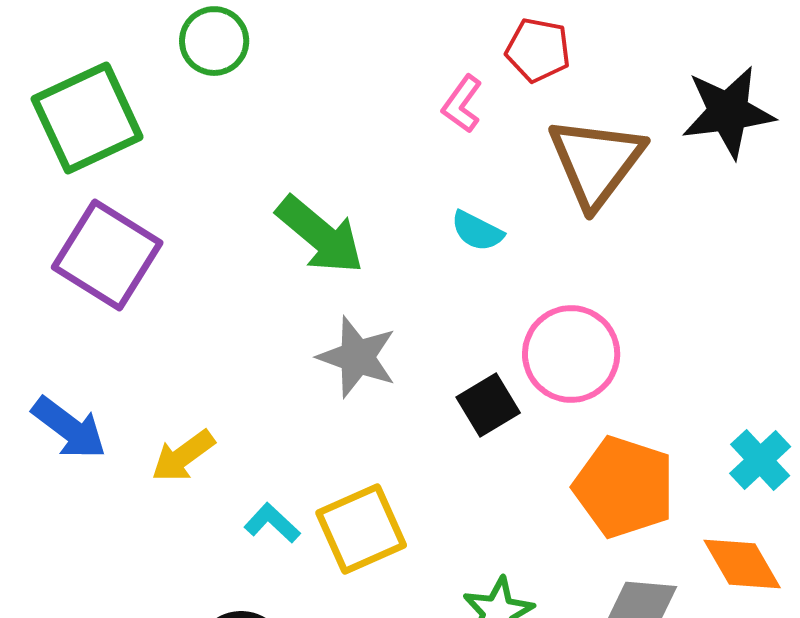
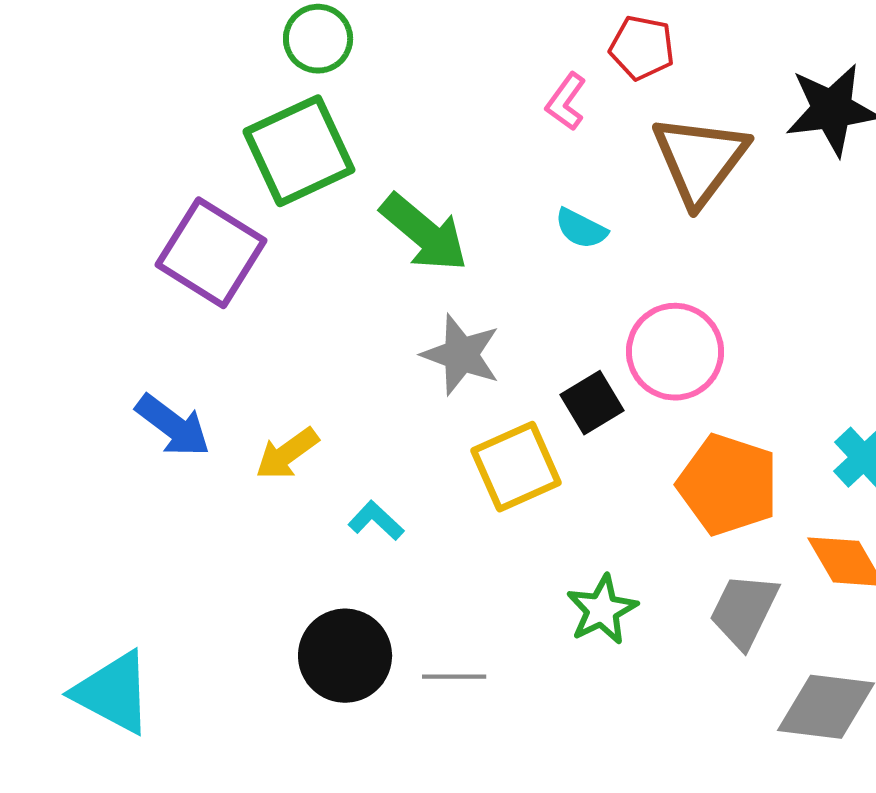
green square: (87, 118) -> (299, 151), moved
yellow square: (361, 529) -> (516, 467), moved

